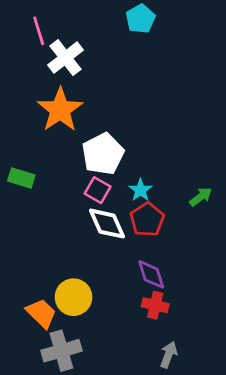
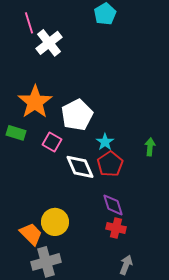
orange star: (60, 110) -> (35, 102), moved
pink square: (98, 190) -> (52, 142), moved
green arrow: (201, 197) -> (150, 147), turned -48

